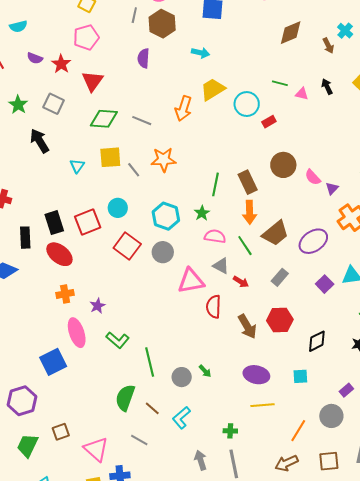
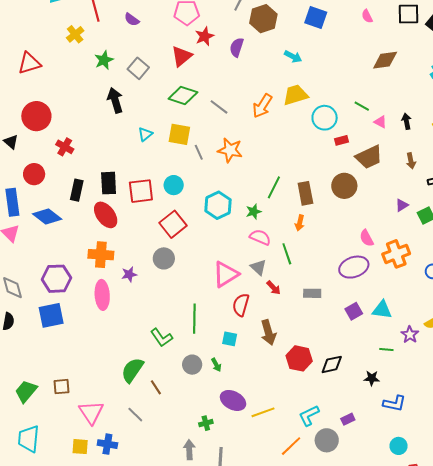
brown arrow: (328, 46) -> (411, 161), moved
red star: (61, 64) -> (205, 36), moved
pink semicircle: (313, 177) -> (367, 238), moved
purple triangle: (332, 188) -> (402, 205), moved
orange arrow: (250, 212) -> (300, 223), size x0.7
brown trapezoid: (275, 233) -> (369, 157), moved
gray circle: (163, 252) -> (164, 258), moved
gray rectangle: (280, 277) -> (312, 293), turned 36
pink triangle: (191, 281) -> (226, 274), turned -36
orange cross: (65, 294) -> (101, 255), size x1.4
red hexagon: (280, 320) -> (299, 358), moved
green L-shape: (118, 340) -> (162, 338), moved
blue square: (53, 362) -> (51, 315), moved
green line: (150, 362) -> (194, 319), moved
purple ellipse: (256, 375) -> (233, 400), moved
cyan square: (300, 376) -> (230, 339), moved
purple hexagon: (22, 401) -> (56, 279), moved
yellow line: (263, 405) -> (263, 412), turned -30
cyan L-shape: (181, 418) -> (309, 416), moved
green cross: (230, 431) -> (206, 423), moved, turned -32

